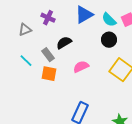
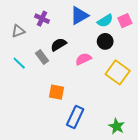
cyan semicircle: (109, 20) -> (105, 21), turned -77
pink semicircle: (81, 67) -> (83, 59), moved
orange square: (49, 74) -> (56, 92), moved

